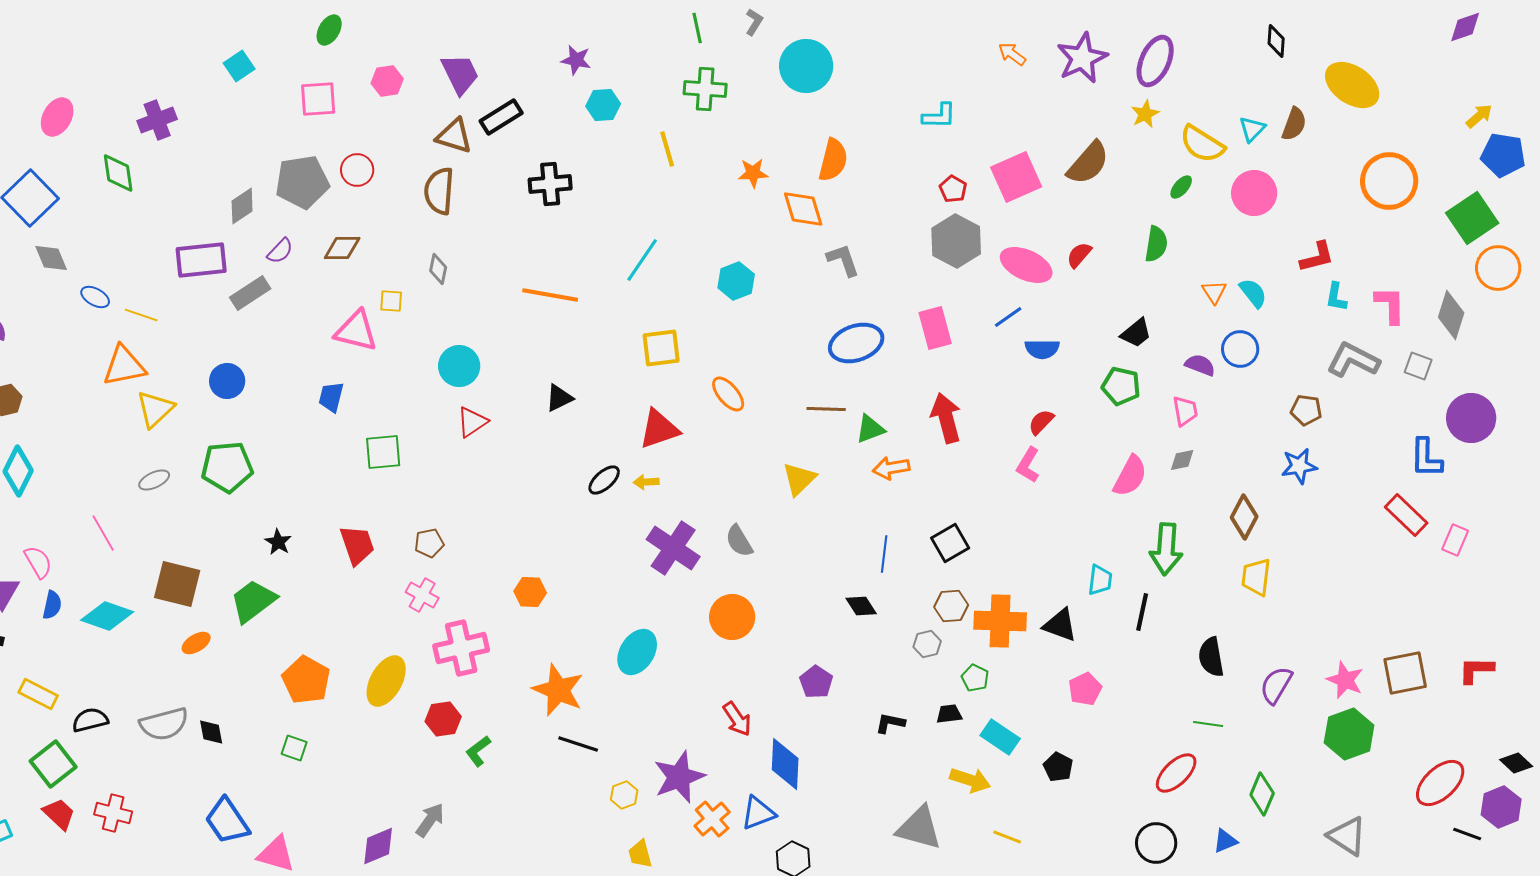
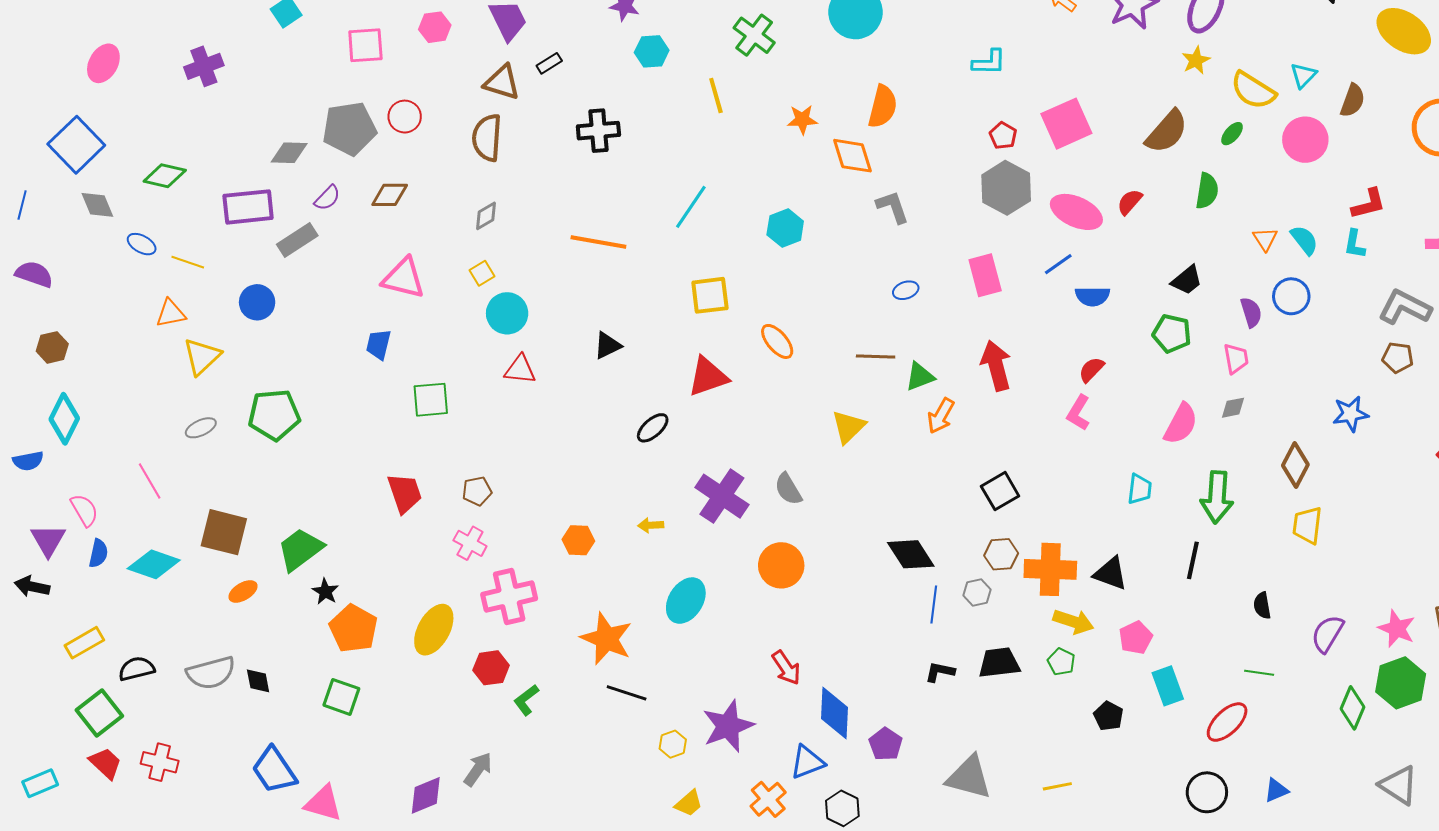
green cross: (705, 89) -> (754, 35), turned 33
black rectangle: (501, 117) -> (549, 63), size x0.6
brown semicircle: (1294, 124) -> (1353, 100), moved
brown semicircle: (1088, 163) -> (1167, 132), moved
green diamond: (118, 173) -> (165, 176), moved, turned -69
gray diamond: (242, 206) -> (289, 153), turned 36
gray diamond: (438, 269) -> (486, 216), turned 48
cyan L-shape: (1336, 297) -> (1355, 244), moved
yellow square: (391, 301) -> (482, 273), moved, turned -35
blue ellipse: (856, 343) -> (906, 290), size x0.5
purple semicircle: (1200, 365) -> (1251, 312), turned 52
orange triangle: (124, 366) -> (171, 313), size x0.7
blue circle: (227, 381) -> (257, 302), moved
brown pentagon: (1306, 410) -> (1398, 358), moved
red triangle: (472, 422) -> (520, 370), turned 40
orange arrow: (891, 468) -> (941, 416), turned -51
yellow arrow: (646, 482) -> (651, 525), moved
black star: (278, 542) -> (325, 591), moved
blue line: (884, 554) -> (934, 605), moved
cyan trapezoid: (1100, 580) -> (1140, 489), moved
black diamond: (861, 606) -> (911, 554), size x1.5
black semicircle: (1211, 657) -> (1262, 606), size x0.7
green pentagon: (975, 678) -> (1061, 662), moved
purple pentagon: (816, 682) -> (886, 744), moved
yellow rectangle: (38, 694) -> (84, 643), turned -57
black trapezoid: (949, 714) -> (999, 663), size x1.6
cyan rectangle: (1000, 737) -> (1168, 686), moved, turned 36
green square: (294, 748) -> (341, 697), size x1.4
yellow arrow: (970, 780) -> (1073, 622), moved
green diamond: (1262, 794) -> (1353, 708), moved
orange cross: (712, 819) -> (768, 799), moved
yellow line: (1007, 837) -> (1057, 786), turned -32
yellow trapezoid: (640, 854) -> (689, 803), turned -116

